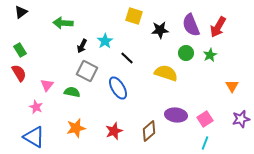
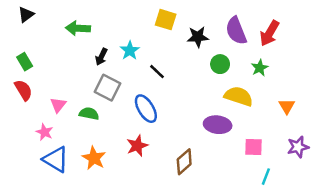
green circle: (186, 53) -> (220, 64), moved
yellow semicircle: (166, 73) -> (239, 96), moved
purple ellipse: (176, 115) -> (218, 125), moved
pink square: (205, 119) -> (253, 147), turned 35
orange star: (76, 128) -> (94, 158), turned -30
red star: (114, 131) -> (137, 146), moved
blue triangle: (34, 137) -> (56, 159), moved
cyan line: (205, 143) -> (266, 177), moved

